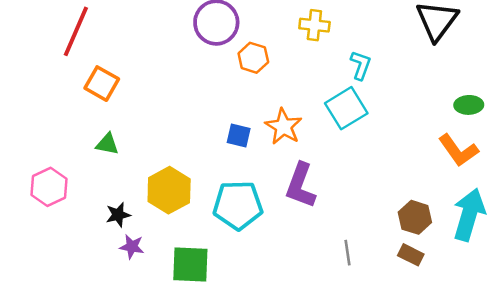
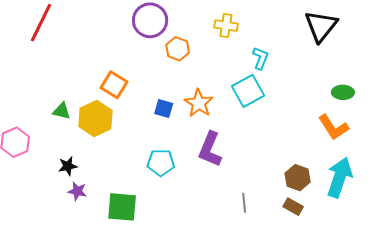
orange square: (102, 84) -> (114, 85), moved
yellow hexagon: (169, 190) -> (95, 118), moved
cyan pentagon: (238, 205) -> (161, 163), size x0.7

